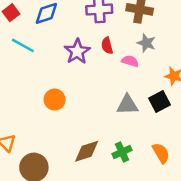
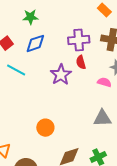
red semicircle: (107, 46) -> (81, 62), moved
orange circle: (55, 100) -> (45, 128), moved

